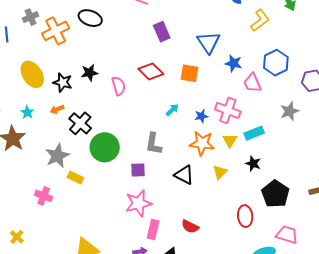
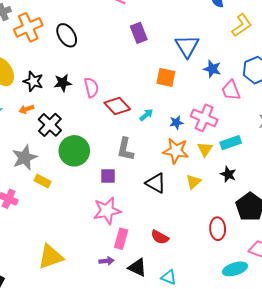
black ellipse: (90, 18) -> (67, 35), moved, turned 35
red diamond: (151, 71) -> (117, 106), moved
black star: (90, 73) -> (63, 83), moved

